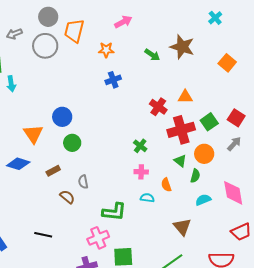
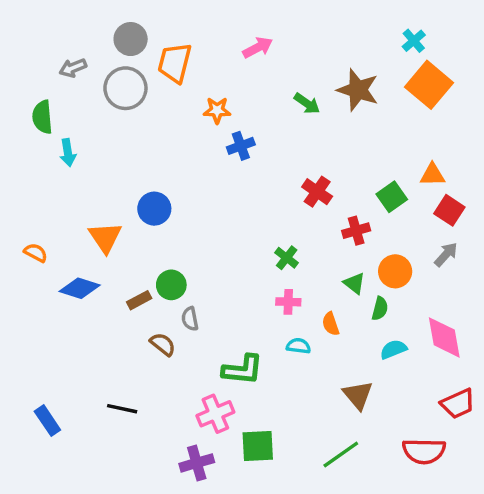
orange star: (106, 50) -> (217, 110), moved
orange square: (227, 63) -> (429, 85), moved, size x1.5
orange triangle: (185, 97) -> (432, 175), moved
green square: (209, 122) -> (392, 197), moved
red cross: (181, 130) -> (356, 231), size x0.6
green circle: (72, 143) -> (171, 285), moved

